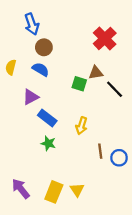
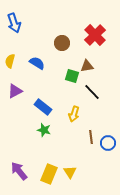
blue arrow: (32, 24) -> (14, 23), moved
brown circle: (44, 47) -> (62, 43), moved
black line: (115, 89) -> (92, 92), moved
purple triangle: (31, 97) -> (15, 91), moved

